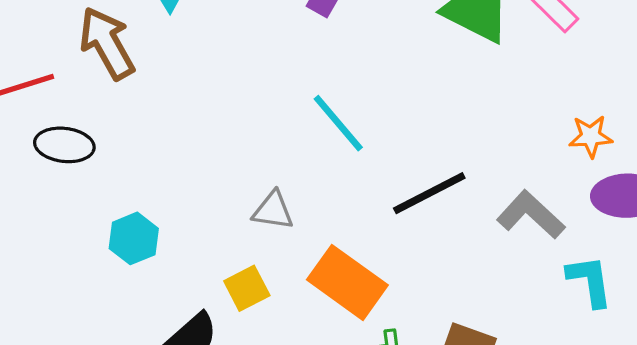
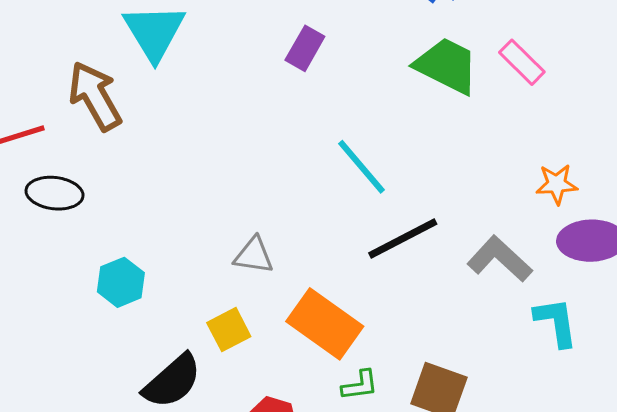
cyan line: (338, 123) -> (361, 167), moved

